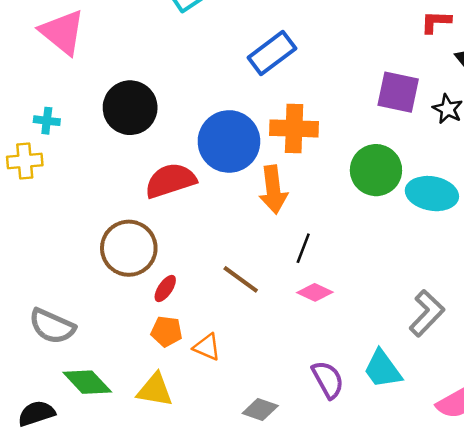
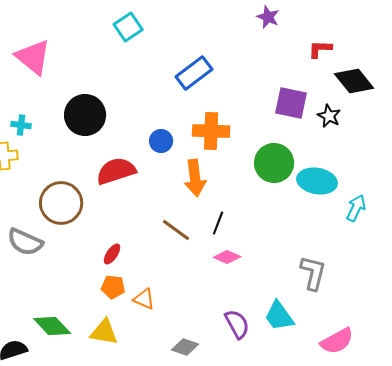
blue circle: (229, 141) -> (161, 141), size x0.5
brown circle: (129, 248) -> (61, 203), moved
brown line: (241, 279) -> (176, 230), moved
gray L-shape: (427, 313) -> (313, 273), turned -30
gray semicircle: (52, 326) -> (25, 242), moved

